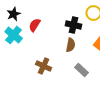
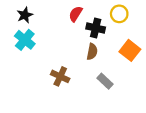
red semicircle: (35, 25) -> (76, 14), moved

